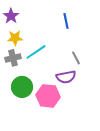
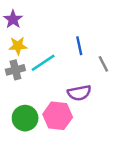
blue line: (66, 21) -> (79, 46), moved
gray line: (76, 58) -> (103, 64), moved
green circle: (22, 87) -> (25, 118), moved

